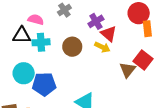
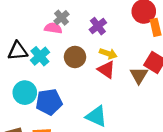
pink semicircle: (36, 20) -> (53, 28), moved
red triangle: (109, 34) -> (106, 70), moved
cyan cross: (41, 42) -> (40, 56), turned -30

